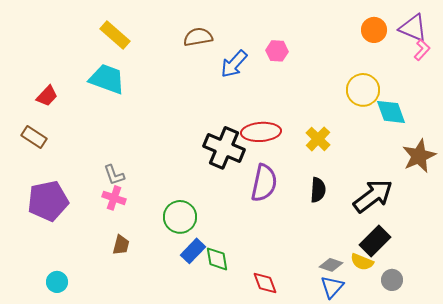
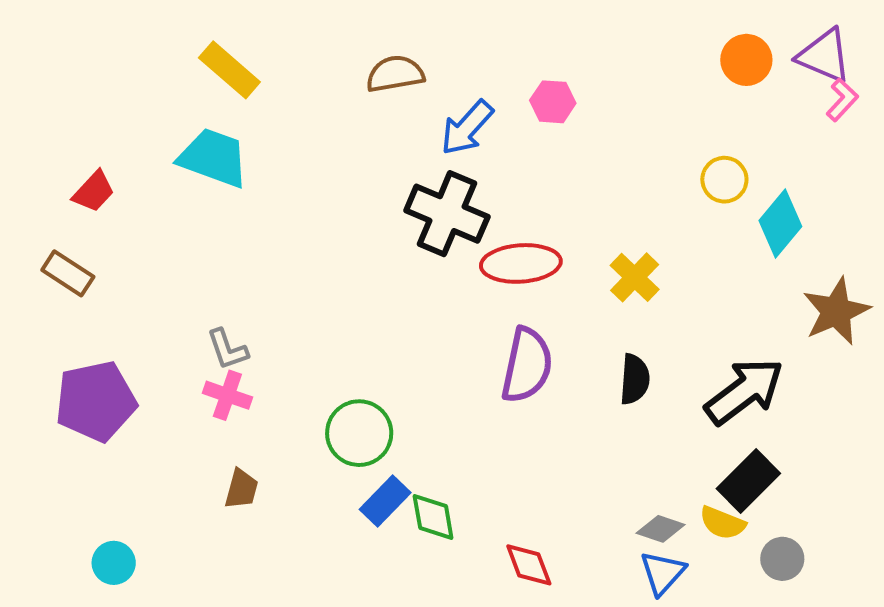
yellow circle: (363, 90) -> (724, 180), size x0.7
cyan diamond: (391, 112) -> (780, 224), turned 60
black cross: (224, 148) -> (447, 214), moved

